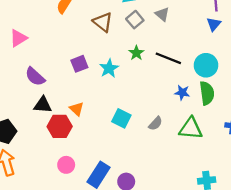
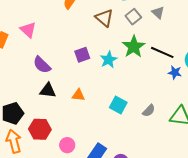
pink triangle: (18, 38) -> (28, 30), turned -48
green star: (136, 53) -> (134, 47), size x1.6
blue star: (182, 93) -> (175, 72), moved
orange triangle: (77, 109) -> (78, 95), turned -40
red hexagon: (60, 126) -> (40, 129), moved

